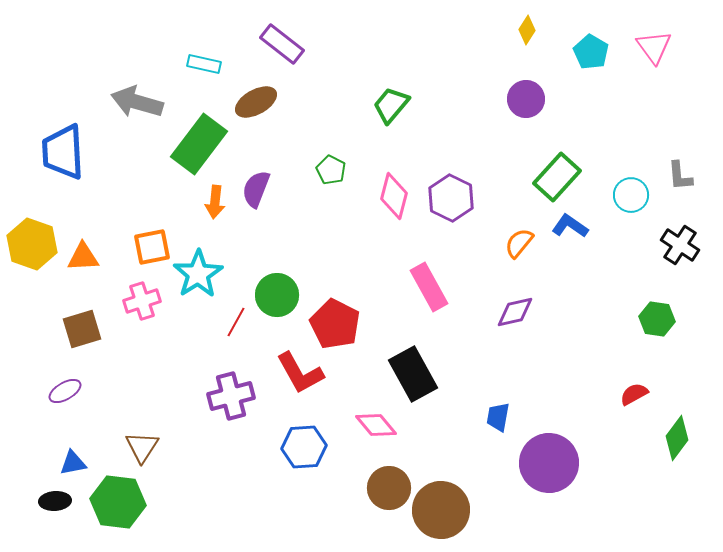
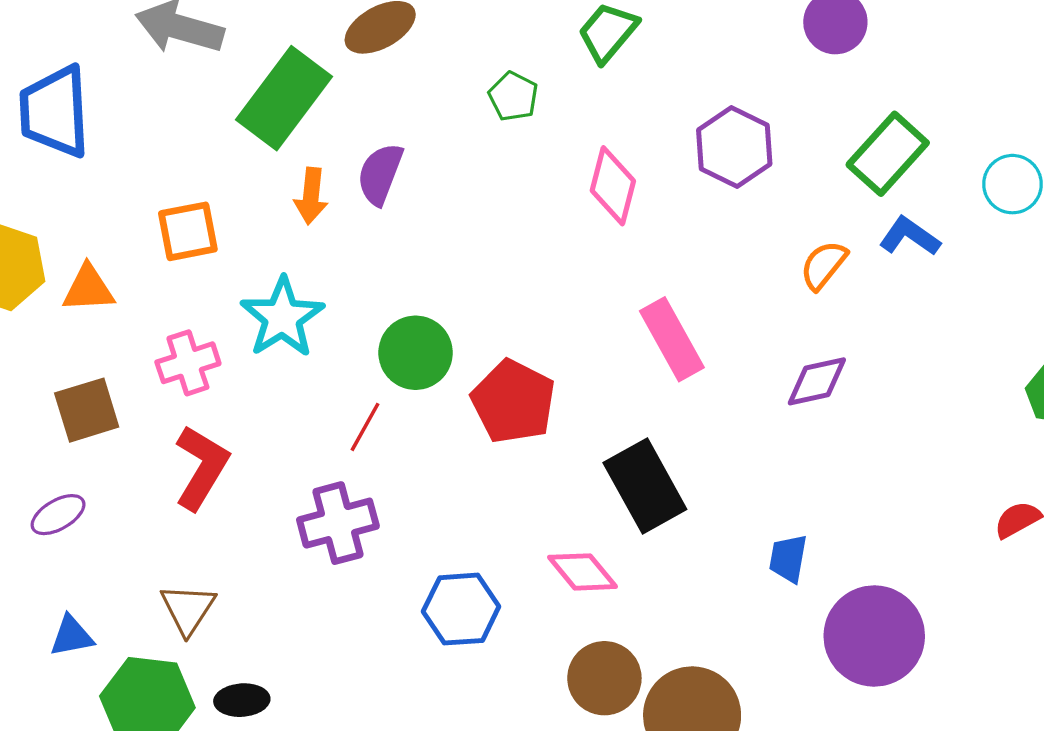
green pentagon: (331, 170) -> (513, 96), moved
purple hexagon: (451, 198) -> (734, 147), moved
orange square: (152, 247) -> (188, 231), moved
red line: (236, 322) -> (365, 427), moved
red L-shape: (300, 373) -> (201, 467), moved, turned -120
black ellipse: (55, 501) -> (242, 700), moved

